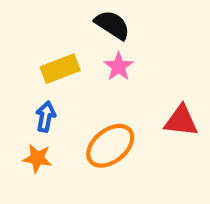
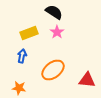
red triangle: (181, 121) -> (87, 80), moved
orange star: (37, 158) -> (19, 88), moved

